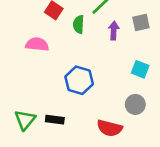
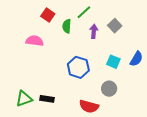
gray square: (141, 22) -> (115, 26), turned -32
blue hexagon: (79, 80) -> (78, 67), moved
green triangle: (25, 120) -> (24, 99), turned 30

